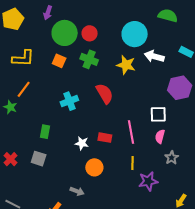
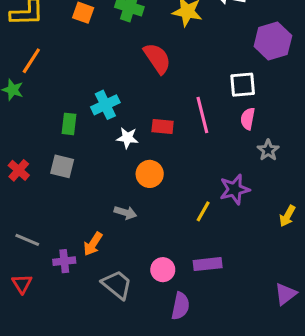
cyan cross: (69, 101) -> (105, 105), moved
yellow line: (132, 163) -> (203, 211), moved, turned 32

